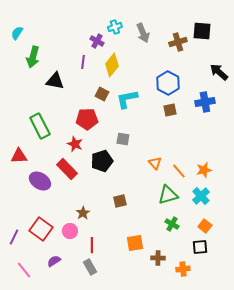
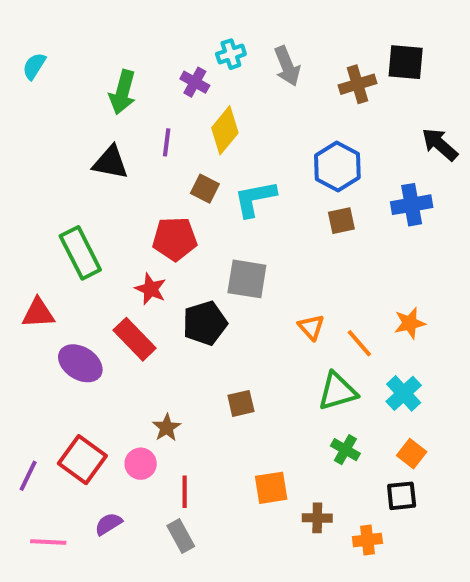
green arrow: (33, 57) -> (122, 92), moved
purple line: (83, 62) -> (167, 142), moved
gray square: (123, 139) -> (247, 279), size x1.5
orange star: (204, 170) -> (410, 323), moved
pink line: (24, 270) -> (48, 542), turned -48

